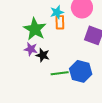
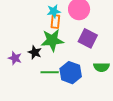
green star: (35, 29) -> (52, 40), moved, turned 30
purple star: (31, 49) -> (15, 58), moved

